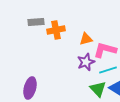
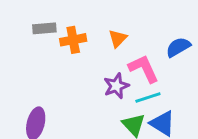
orange triangle: (86, 39) -> (118, 38), moved, turned -32
pink L-shape: (105, 50) -> (144, 69), turned 50

